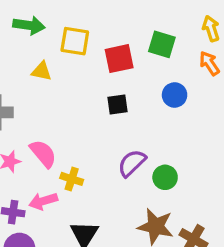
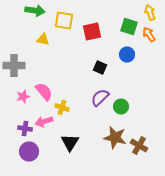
green square: (162, 44) -> (129, 26), moved
black square: (118, 105) -> (100, 68), moved, turned 32

